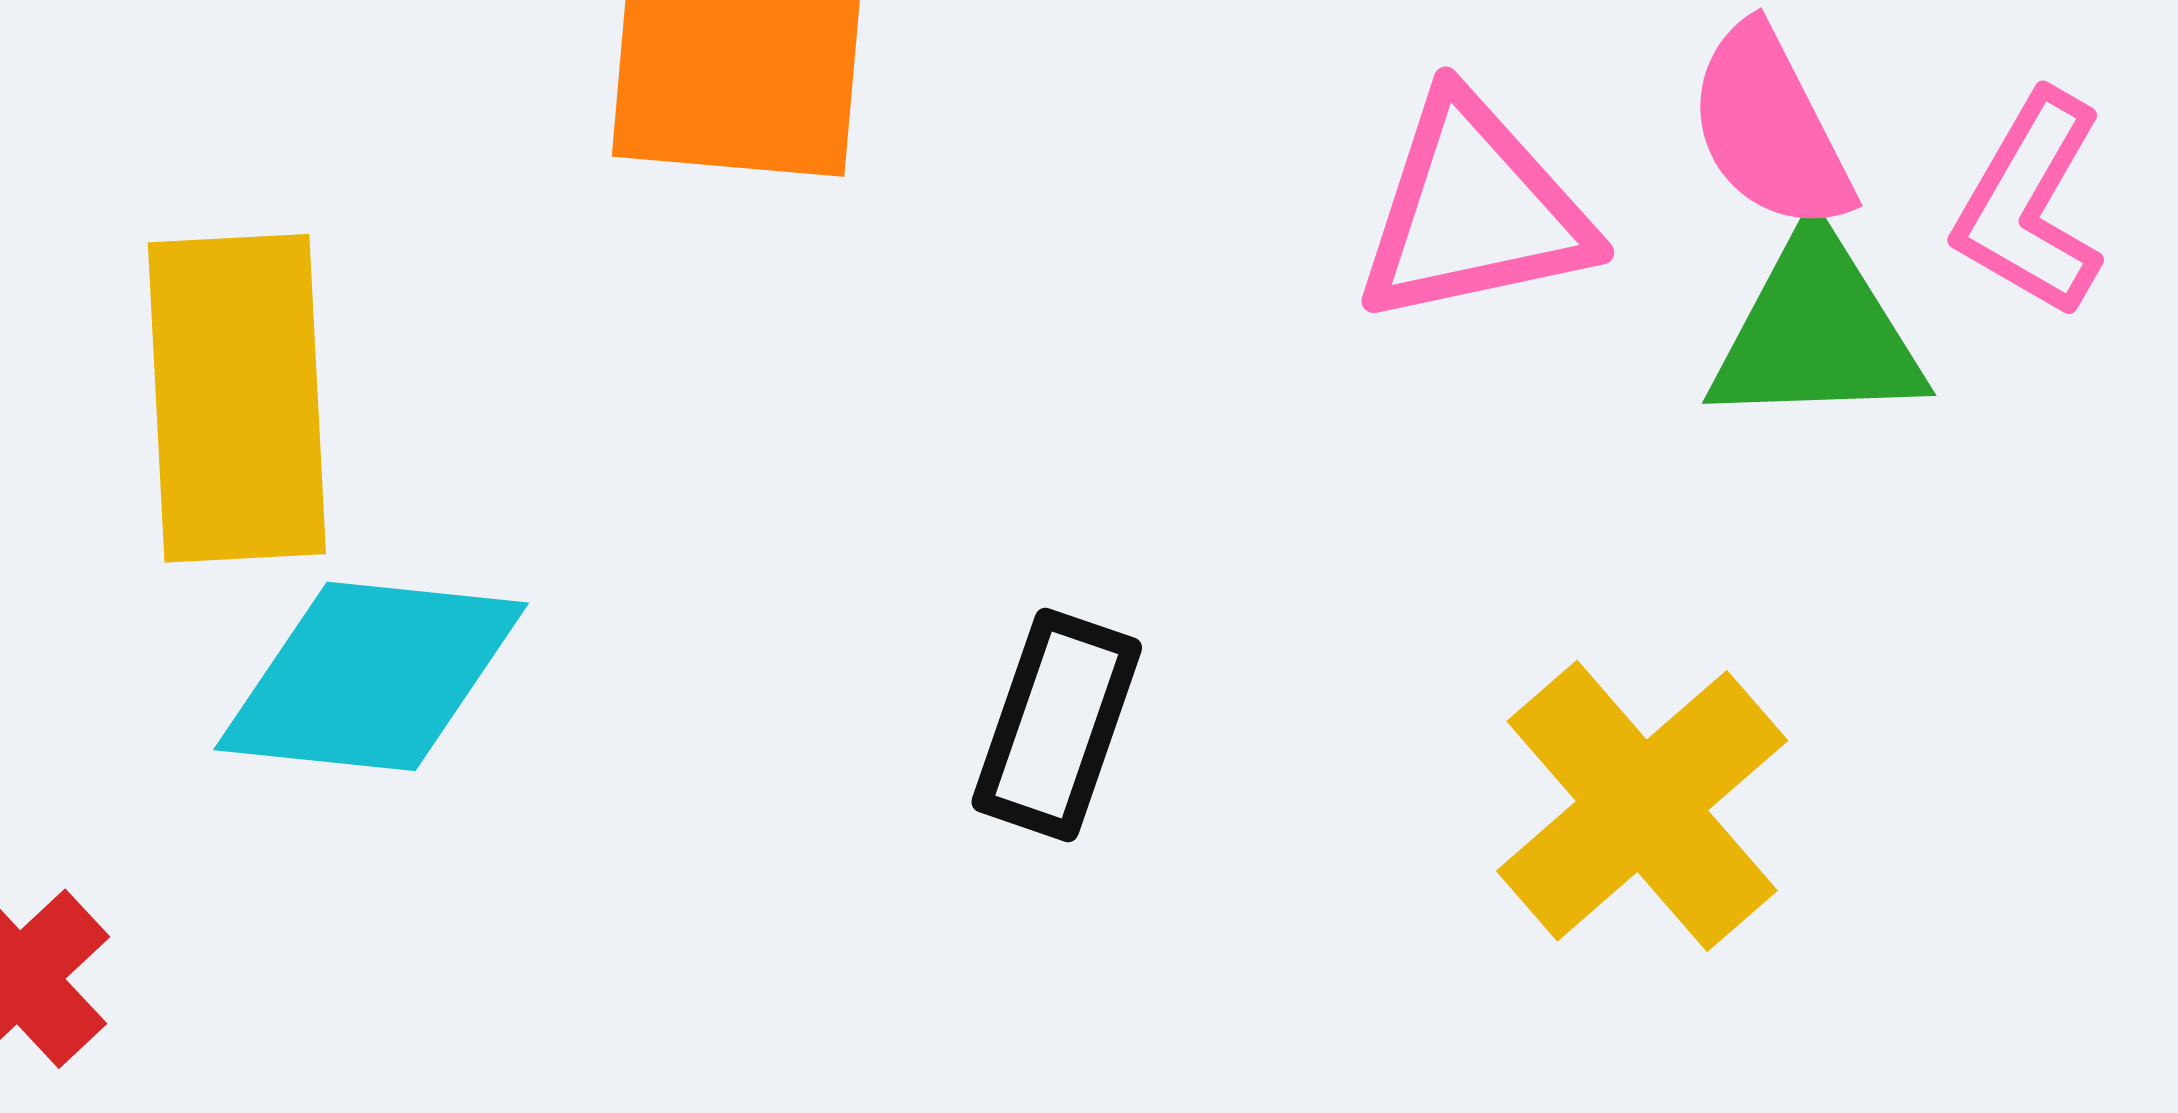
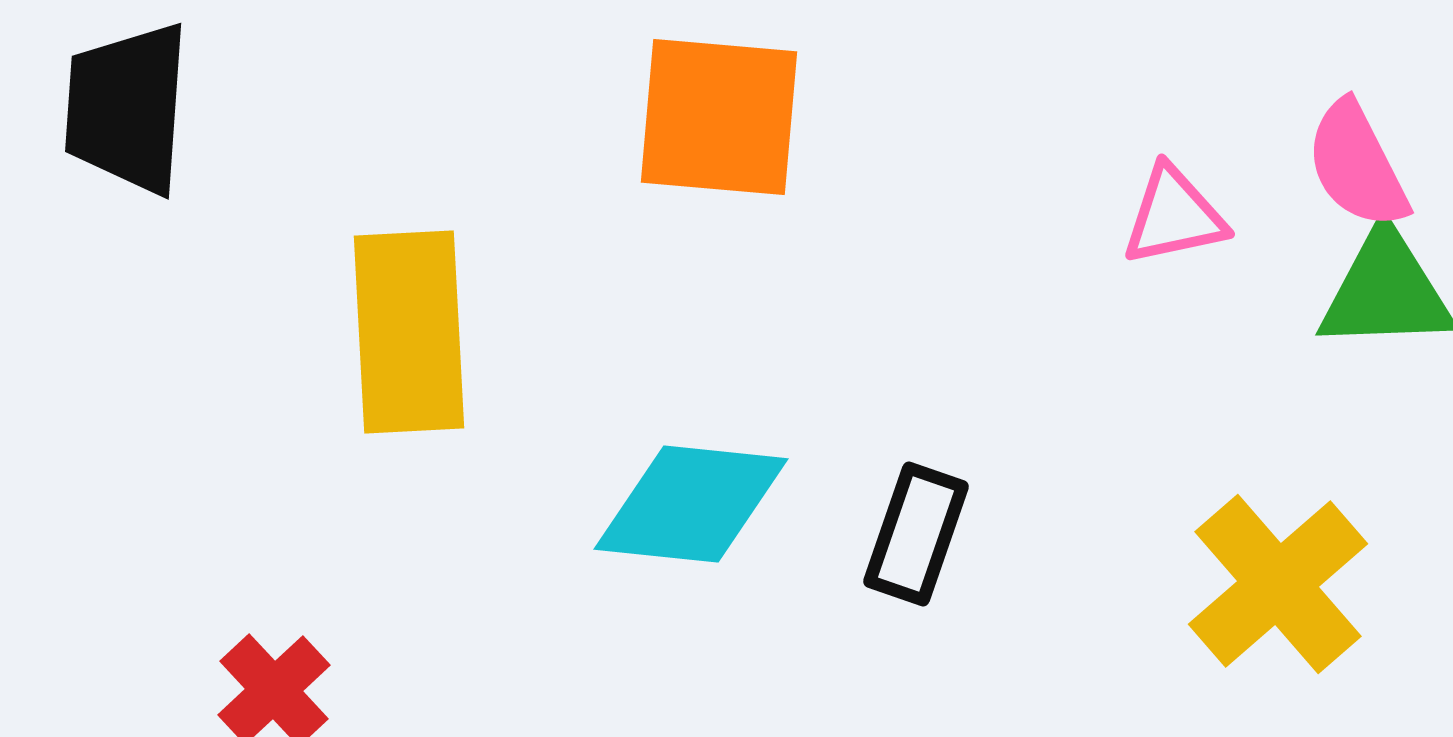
pink triangle: (1474, 211) -> (1174, 216), size x0.7
cyan diamond: (371, 676) -> (691, 504), moved

